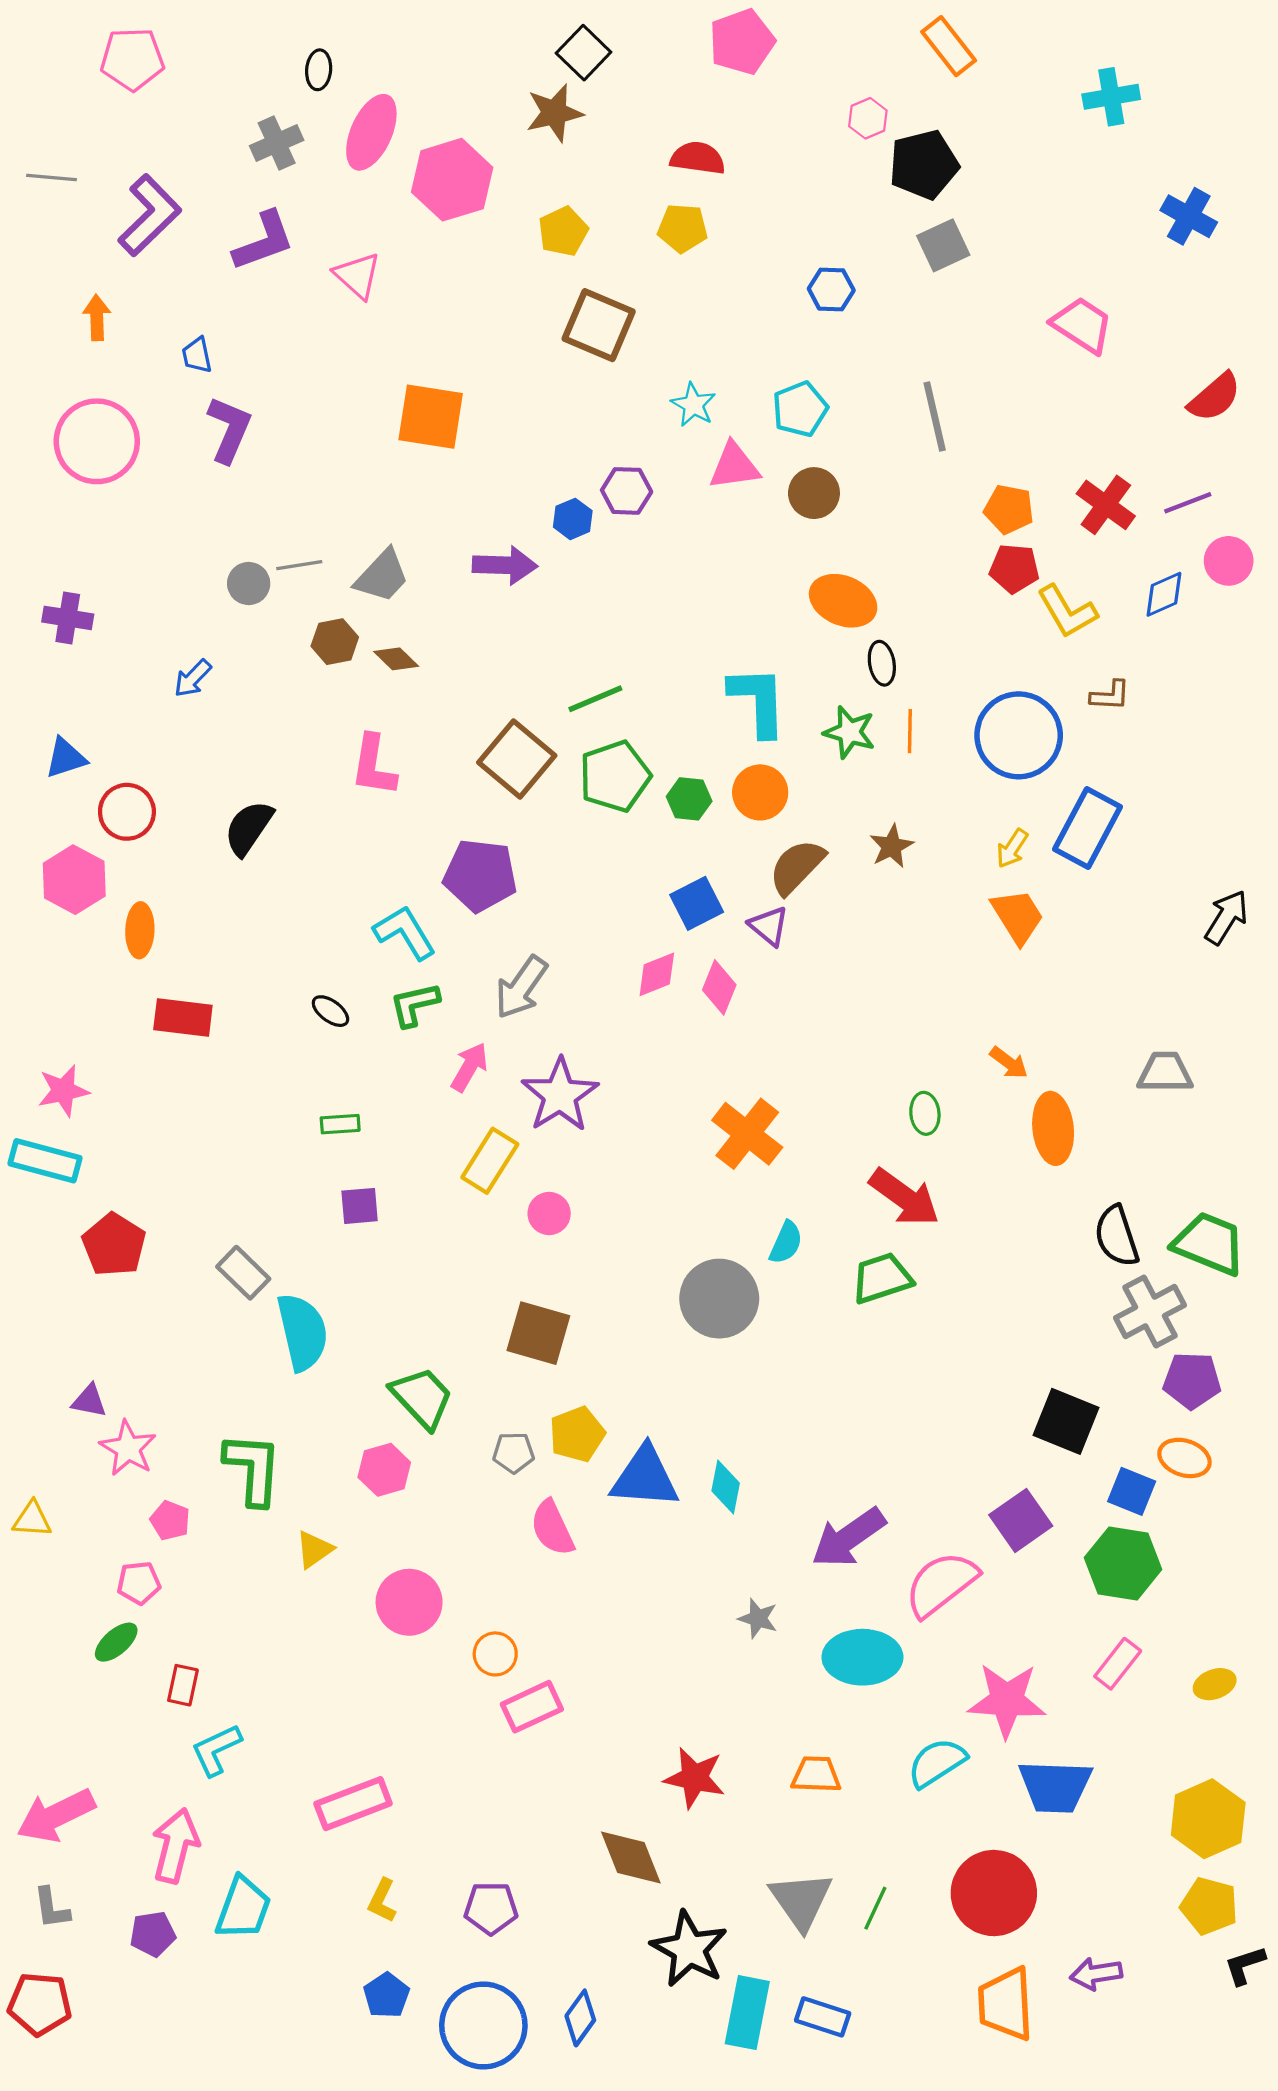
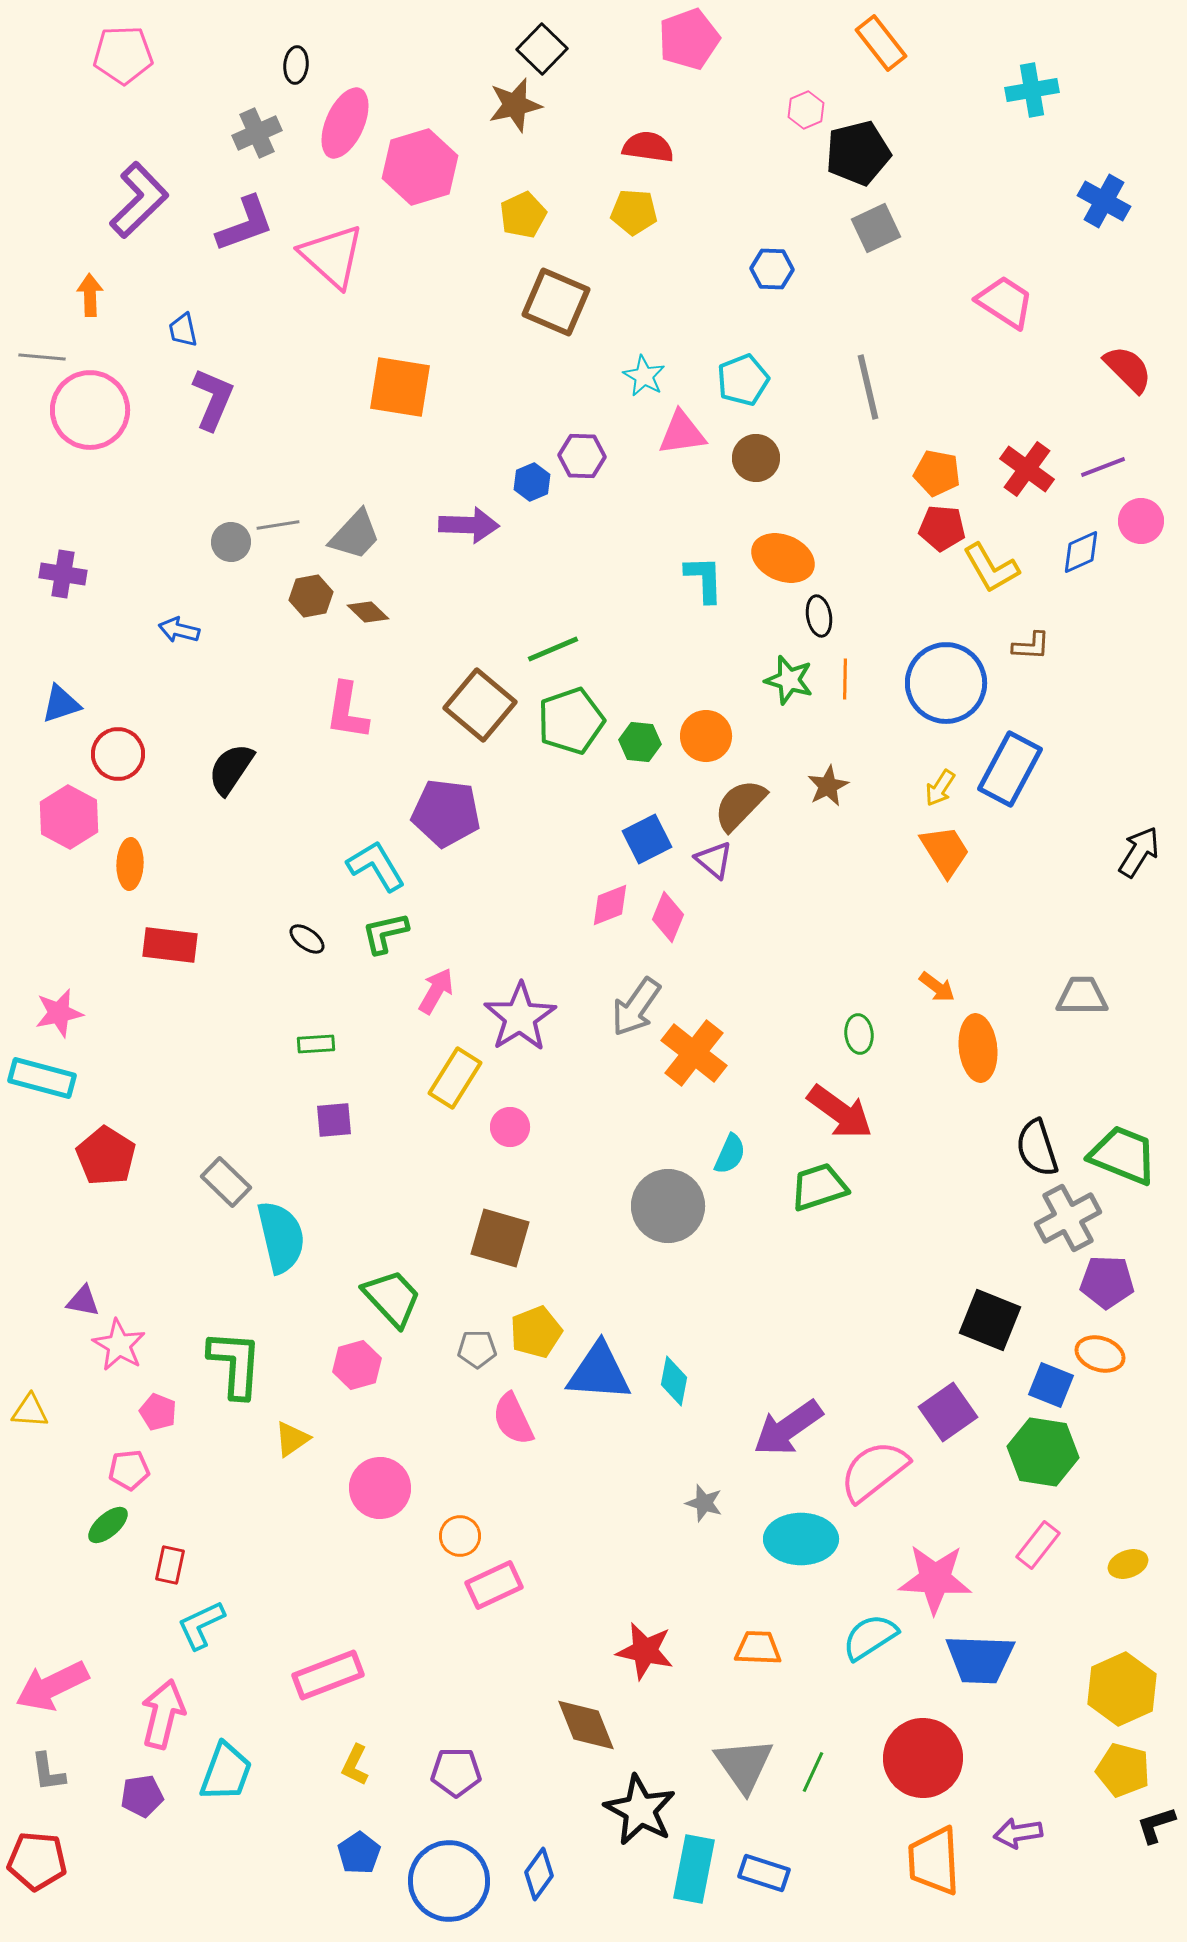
gray line: (52, 178) -> (42, 357), moved
pink triangle: (357, 276) -> (332, 256), size x1.5
red semicircle: (1215, 397) -> (1128, 369), turned -94
blue arrow: (193, 678) -> (179, 630), turned 60
cyan L-shape: (758, 701) -> (704, 579), moved, size x0.7
gray arrow: (521, 987) -> (636, 1007), moved

